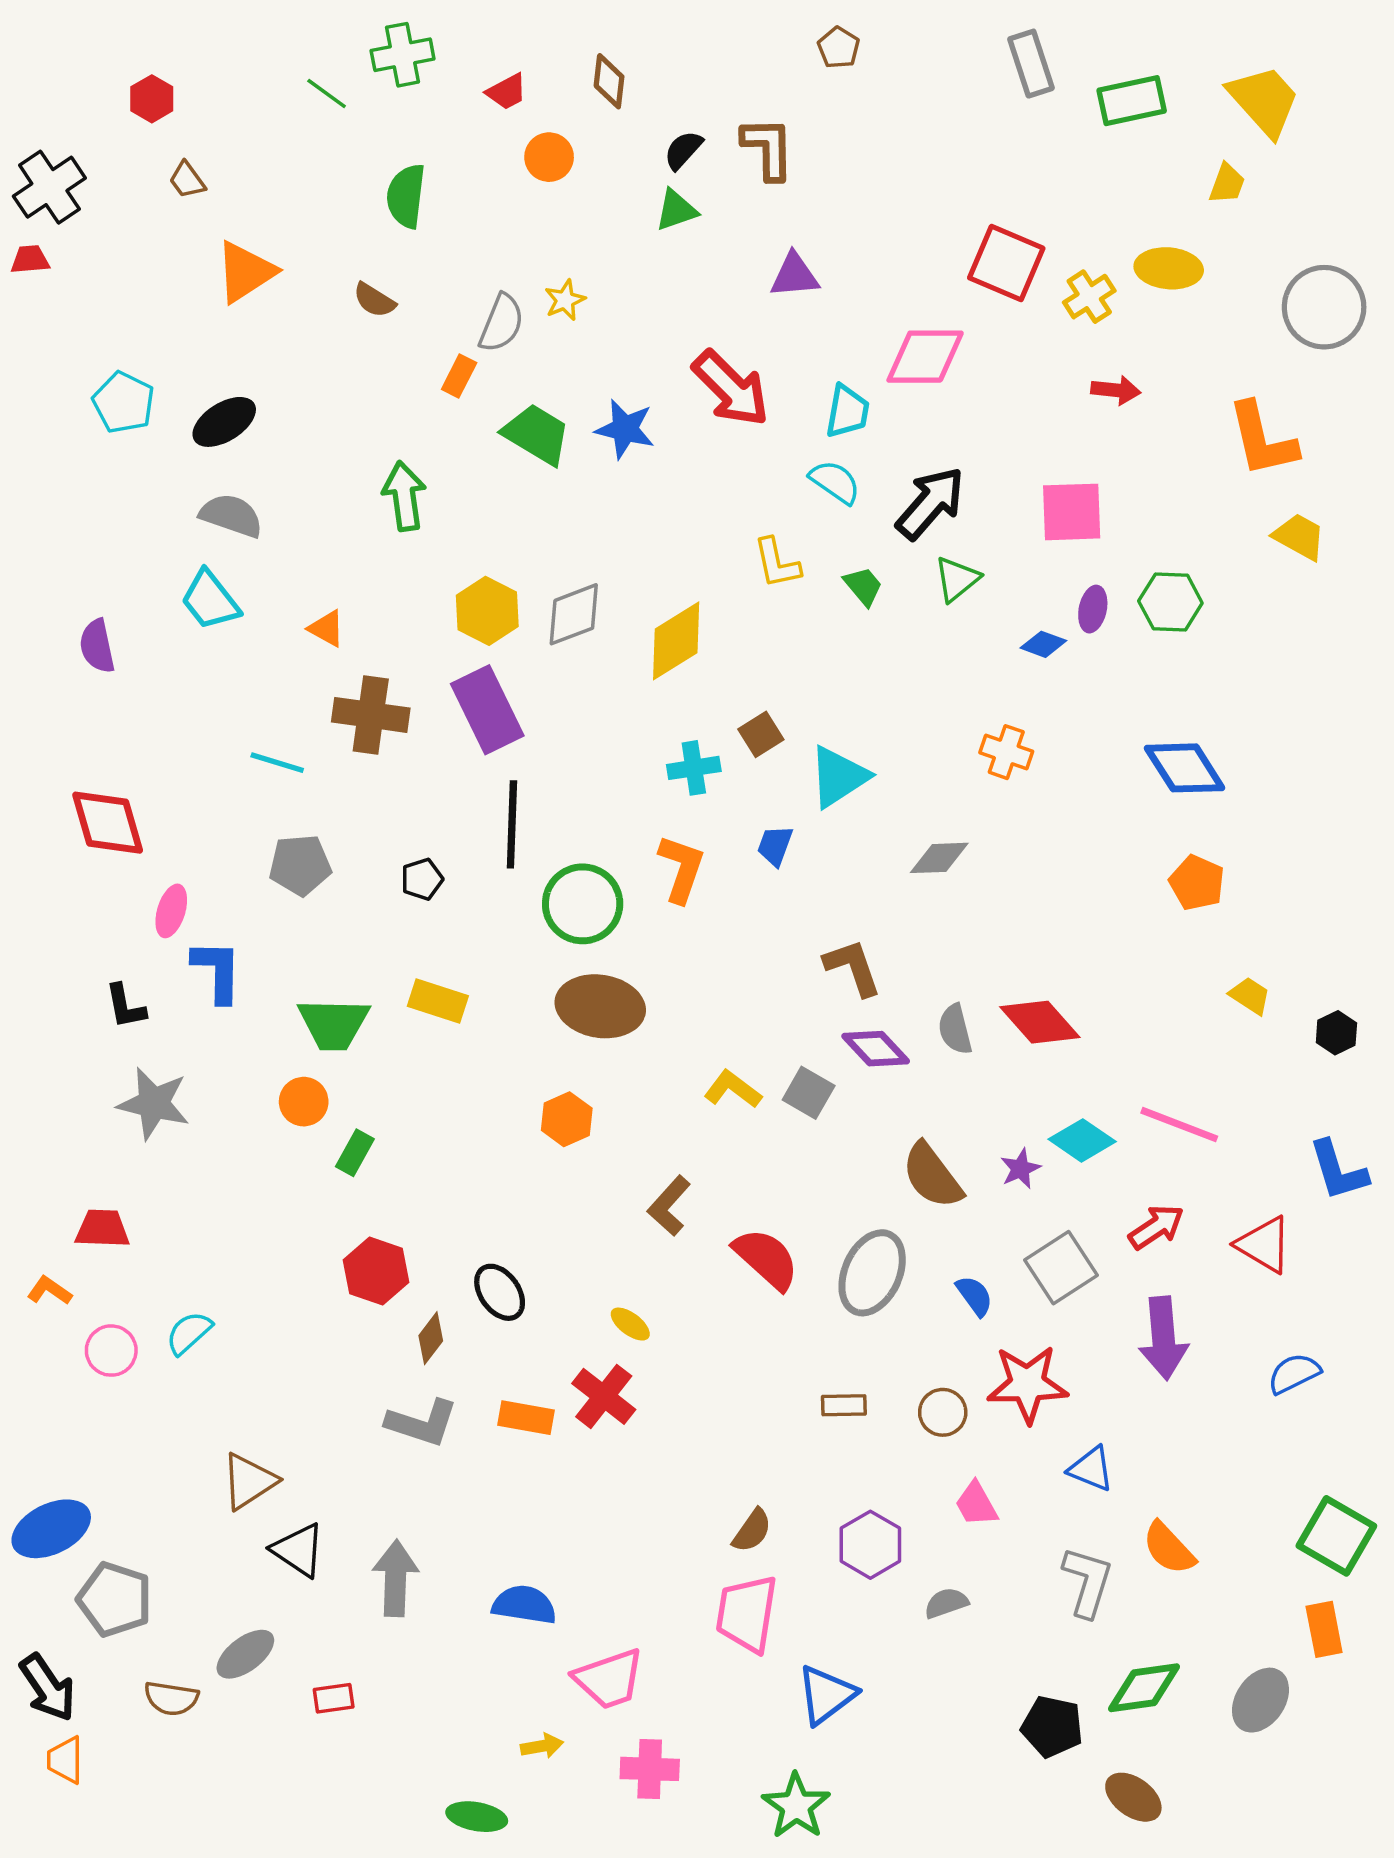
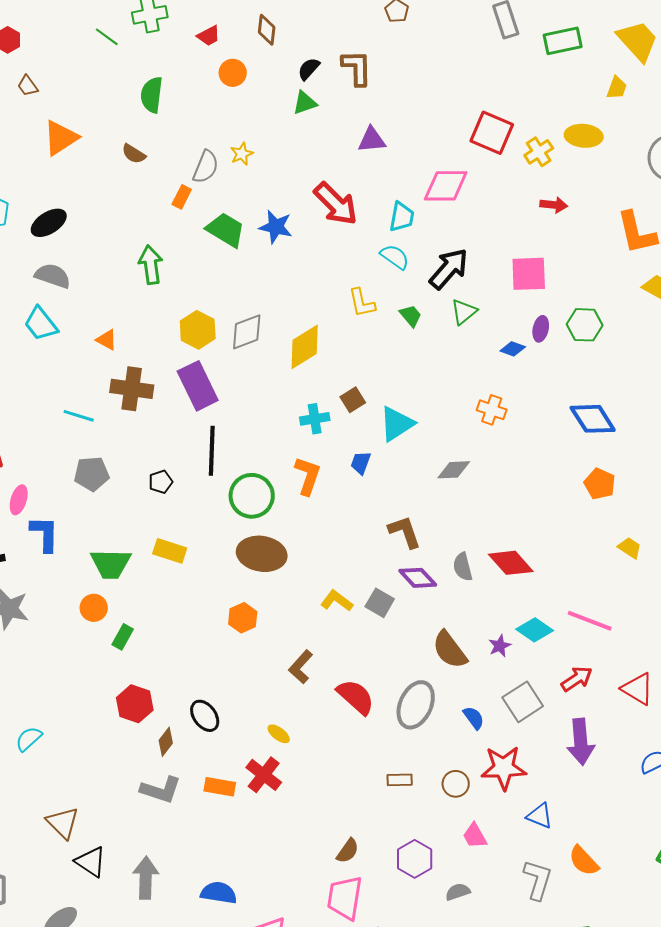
brown triangle: (249, 1481) -> (63, 823), turned -42

